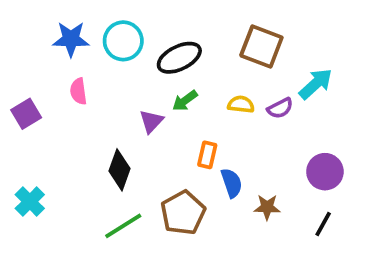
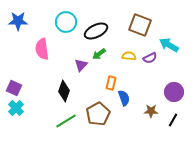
blue star: (71, 39) -> (18, 21), moved
cyan arrow: (316, 84) -> (169, 45), turned -108
pink semicircle: (78, 91) -> (42, 49), size x1.5
purple square: (26, 114) -> (14, 88), moved, turned -35
brown star: (267, 207) -> (151, 111), moved

